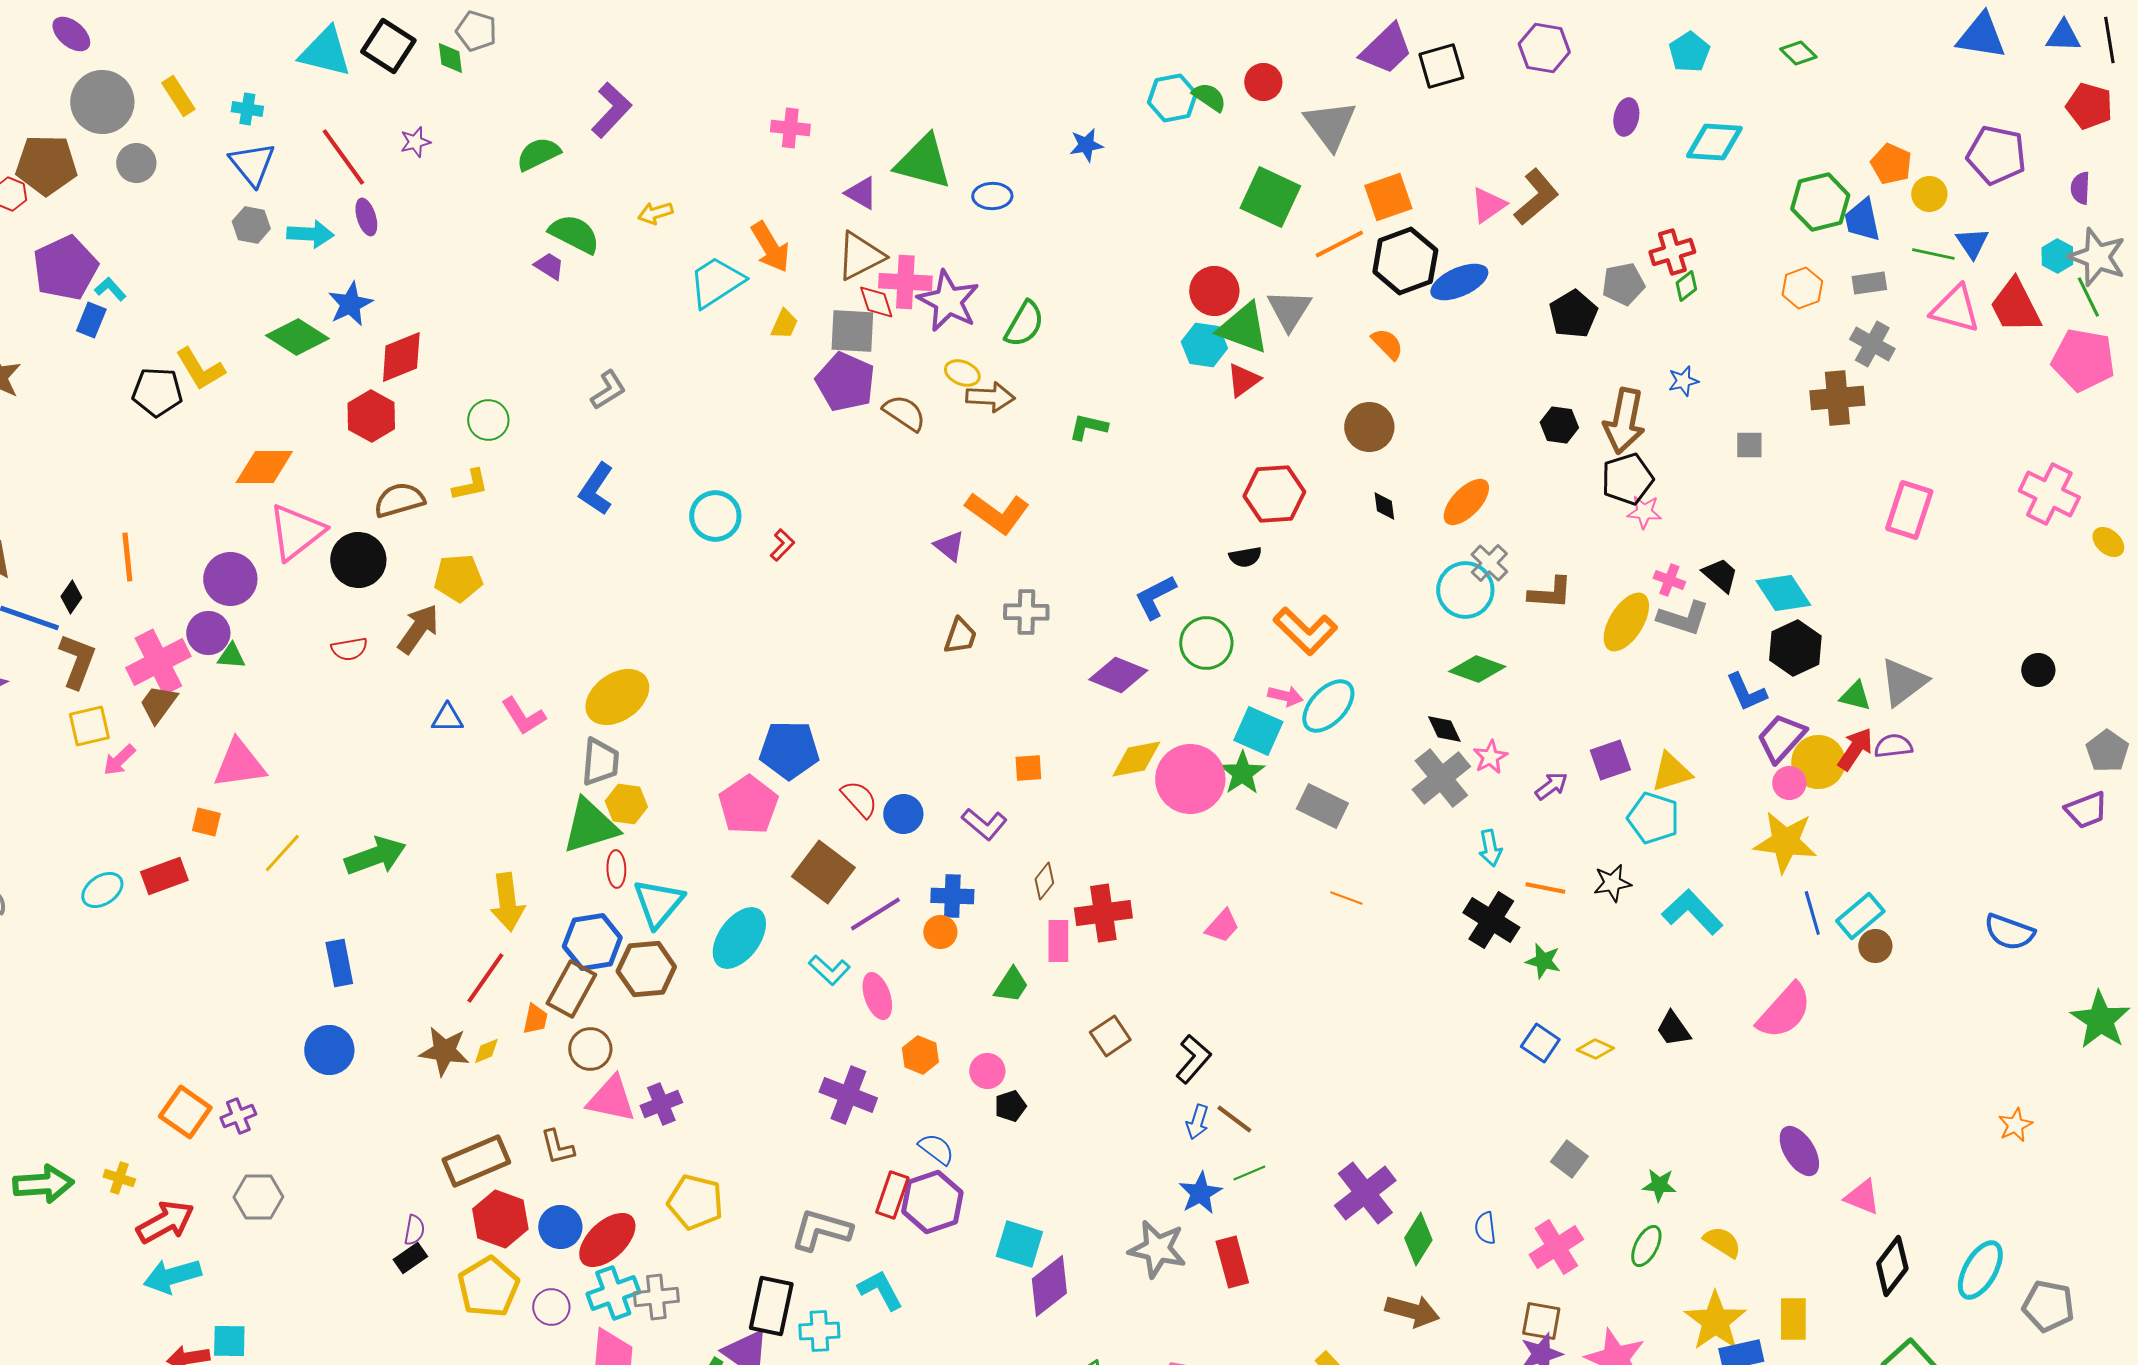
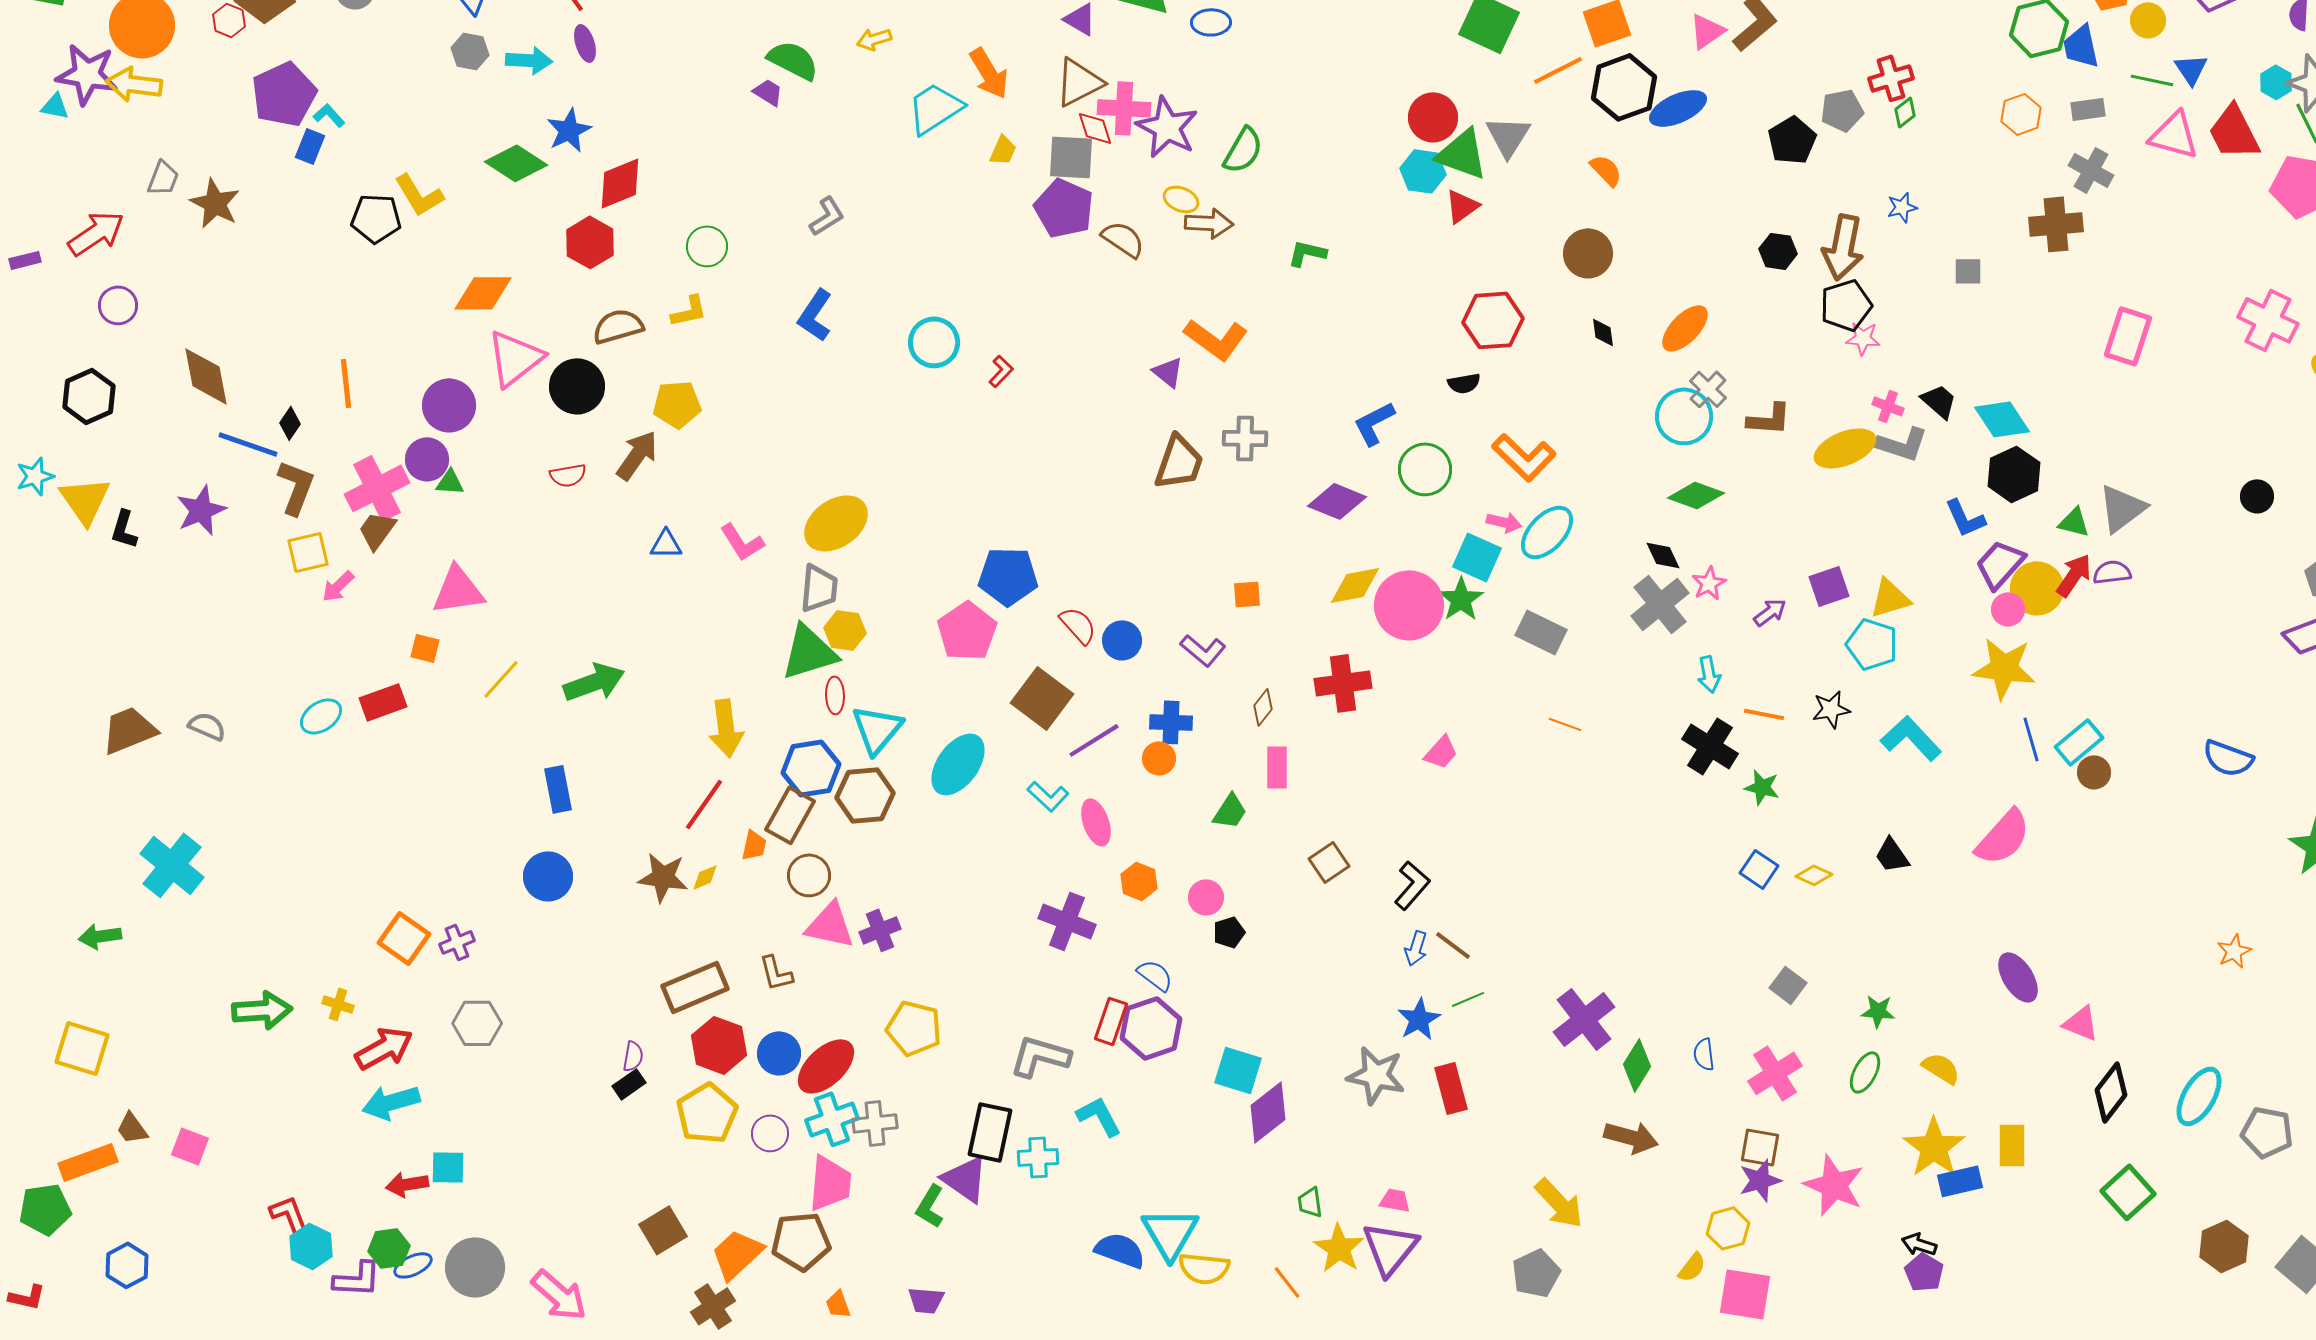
yellow ellipse: (1626, 622) -> (1845, 448), turned 36
brown trapezoid: (960, 636) -> (1179, 462), size x1.5
red cross: (1103, 913) -> (1343, 683), moved

